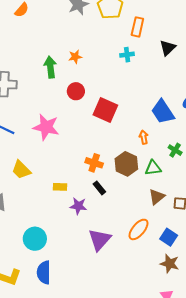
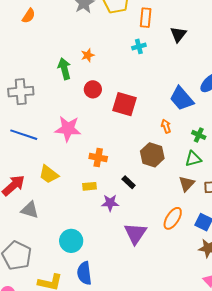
orange cross: (94, 163) -> (98, 158), moved
green triangle: (153, 168) -> (193, 159), moved

